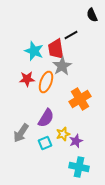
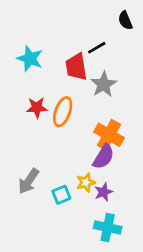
cyan star: (34, 51) -> (30, 59), moved
gray star: (62, 66) -> (104, 84), moved
orange cross: (80, 99) -> (109, 135), turned -30
purple semicircle: (46, 118) -> (104, 157), moved

